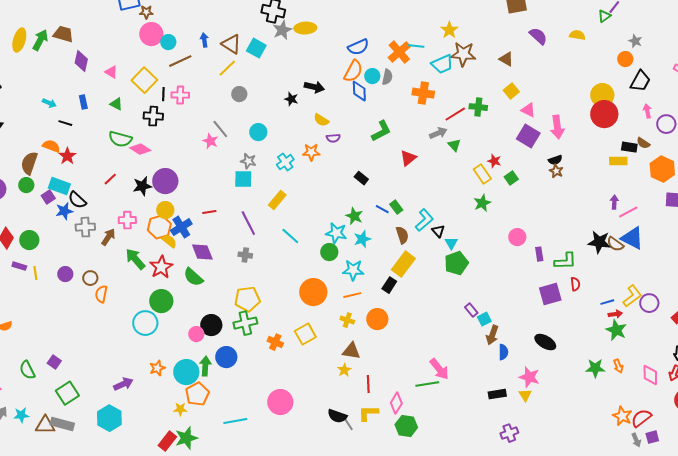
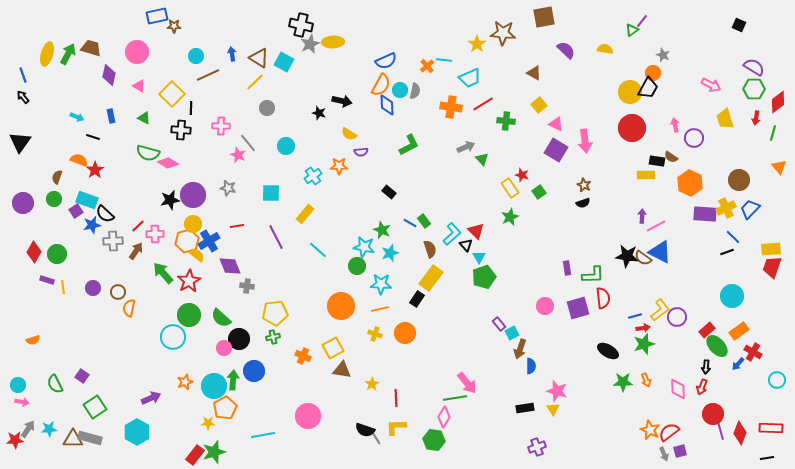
pink circle: (151, 34) -> (137, 52), moved
orange cross: (399, 52) -> (427, 66), size x0.6
brown star: (463, 54) -> (503, 33), moved
black trapezoid: (640, 81) -> (648, 88), moved
pink cross: (180, 95) -> (221, 126), moved
yellow circle: (602, 95) -> (630, 92), moved
red line: (455, 114) -> (483, 104), moved
red triangle: (408, 158) -> (476, 231), moved, turned -36
black semicircle: (555, 160) -> (583, 203), moved
gray star: (248, 161) -> (228, 188), moved
brown semicircle: (29, 163) -> (57, 177), size x0.6
red line: (110, 179) -> (138, 226), moved
pink circle: (517, 237) -> (545, 306), moved
gray cross: (245, 255) -> (247, 286), moved
green semicircle: (193, 277) -> (221, 318), moved
red semicircle: (575, 284) -> (603, 298), size x1.5
green cross: (245, 323) -> (273, 337), size x0.6
green star: (616, 330) -> (644, 344), turned 30
black ellipse: (545, 342) -> (608, 351), moved
brown triangle: (351, 351) -> (342, 370), moved
pink diamond: (396, 403) -> (444, 417), moved

